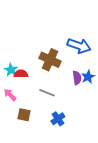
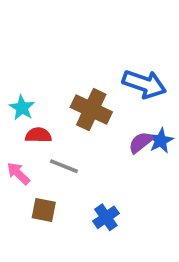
cyan star: (11, 70) -> (22, 108), moved
purple semicircle: (77, 78) -> (141, 142), turned -120
gray line: (47, 93) -> (64, 166), moved

